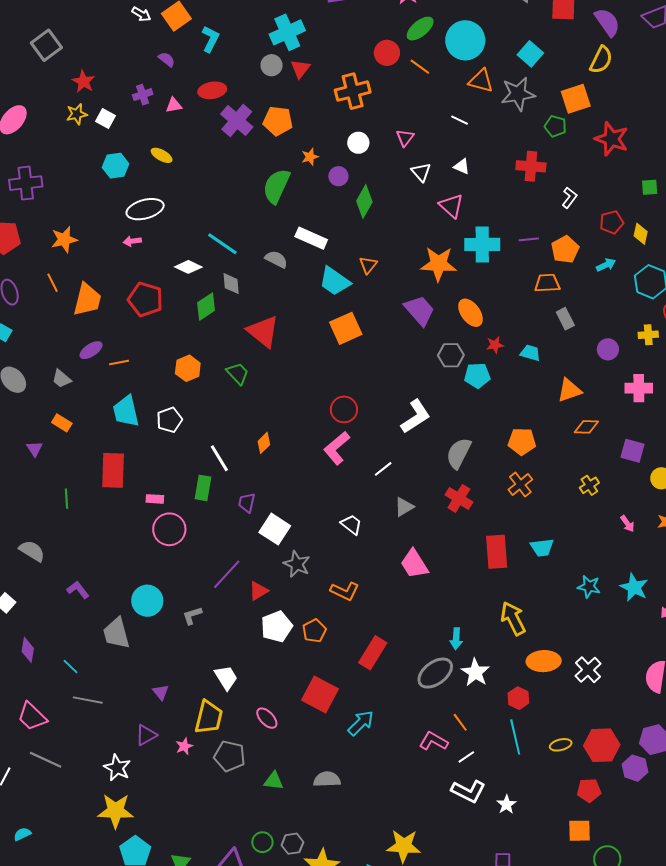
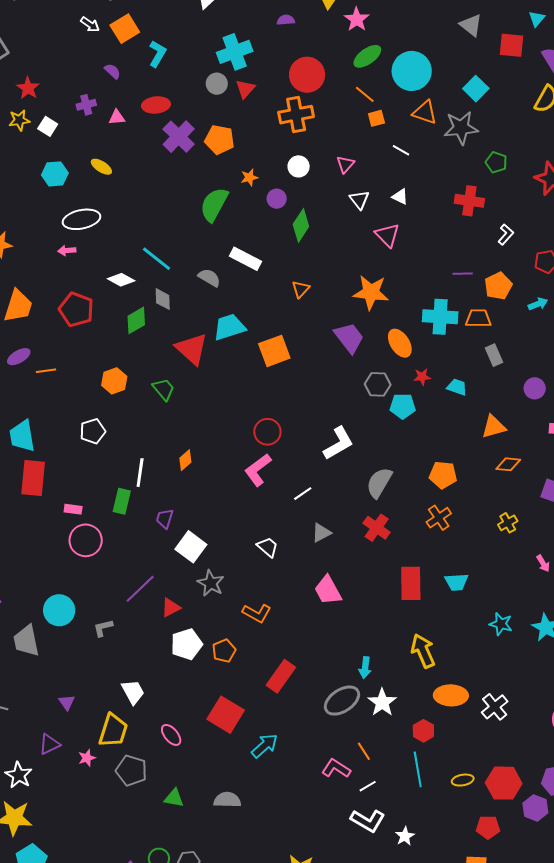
red circle: (387, 53) -> (307, 75), moved, size x1.4
orange square: (576, 99) -> (376, 118), moved, size x0.6
cyan cross: (482, 244) -> (440, 317), moved
cyan trapezoid: (335, 281) -> (229, 327), moved, turned 124
cyan trapezoid: (126, 411) -> (22, 436), moved
white line: (219, 458) -> (140, 473), turned 36

